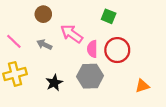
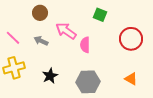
red circle: (117, 50) -> (131, 39), moved
gray hexagon: (90, 76) -> (88, 82), moved
orange triangle: (142, 86) -> (131, 79), turned 48

